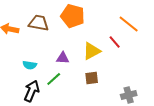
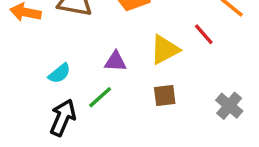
cyan semicircle: (30, 65) -> (59, 73), turned -48
gray cross: (129, 95) -> (229, 106), moved, turned -35

